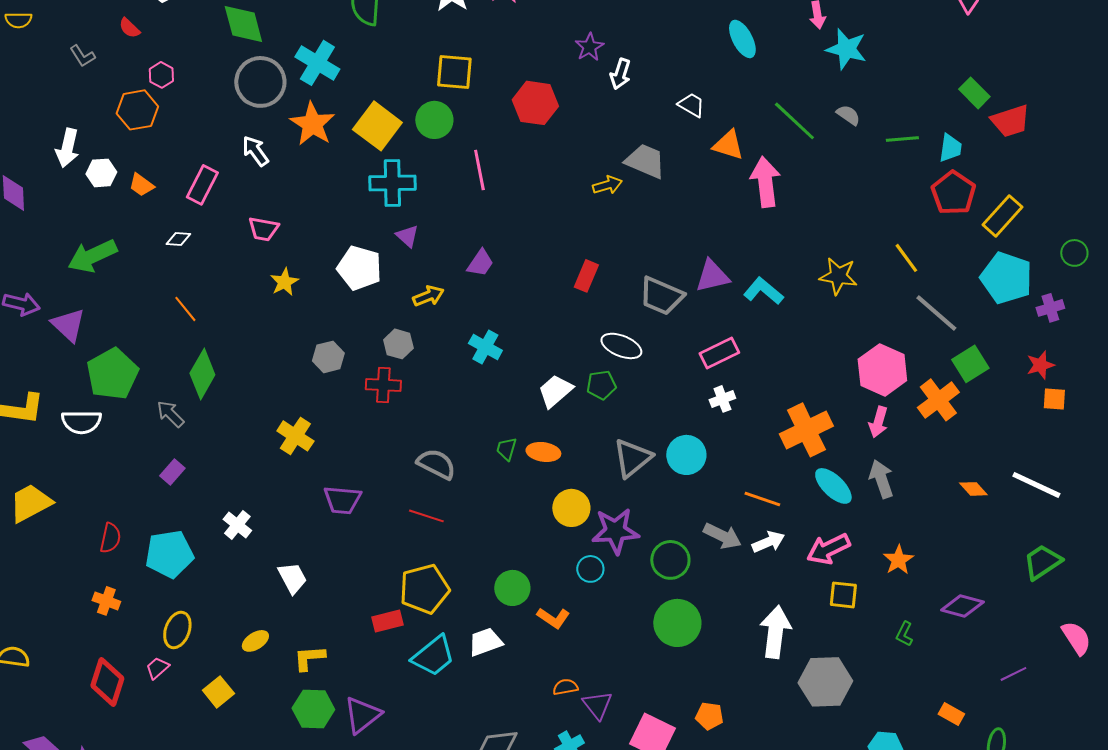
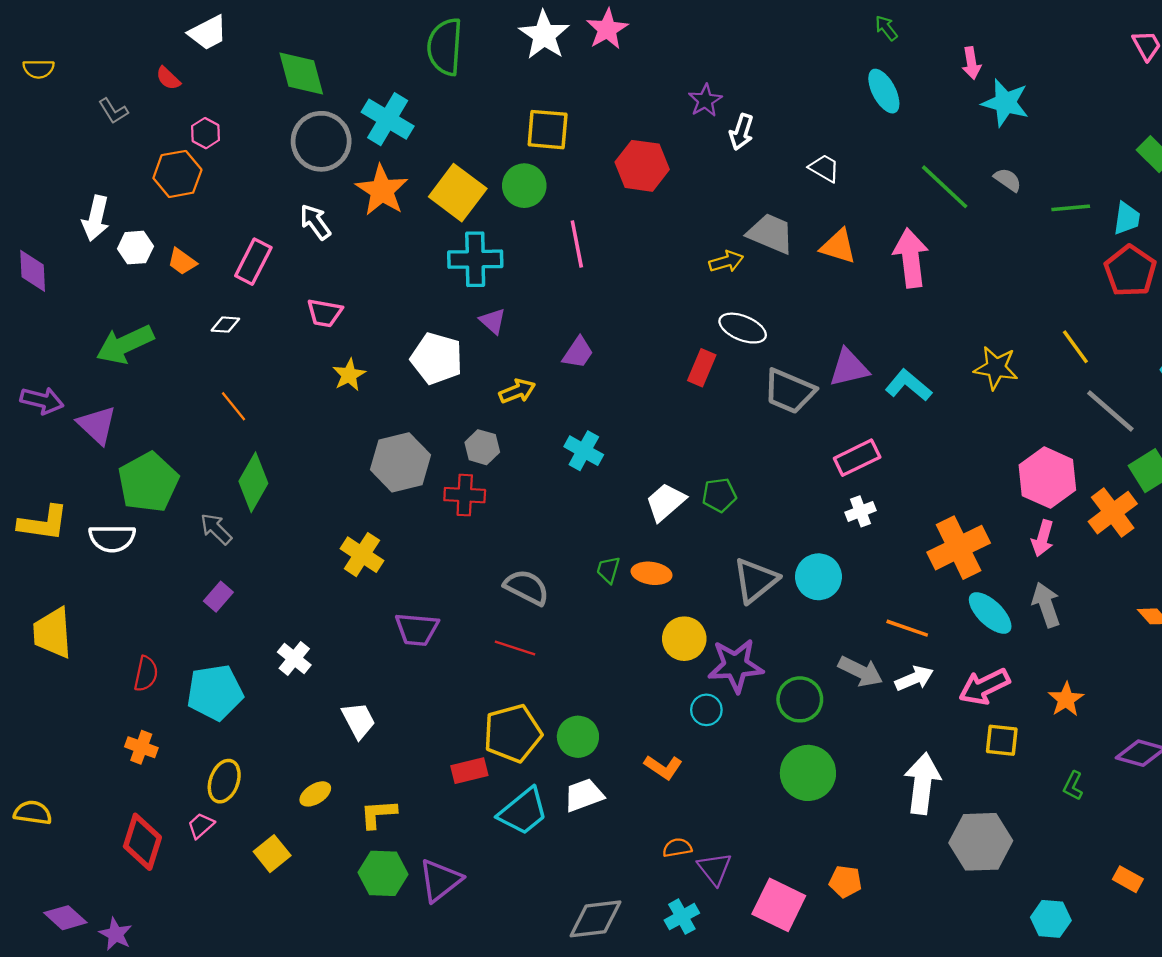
orange triangle: (728, 145) -> (838, 246), moved
white ellipse: (621, 346) -> (743, 328), moved
gray hexagon: (328, 357) -> (400, 462), size x1.6
yellow trapezoid: (30, 503) -> (53, 633), turned -66
green circle: (512, 588) -> (578, 737), moved

